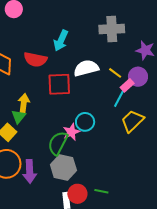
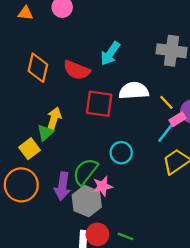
pink star: (71, 132) -> (102, 186), moved
purple arrow: (30, 171) -> (62, 186), moved

